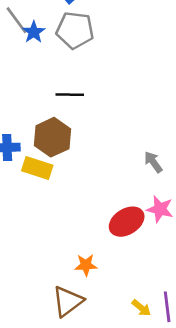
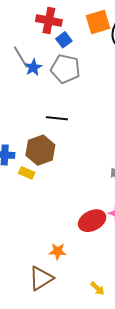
yellow rectangle: (37, 168) -> (27, 173), size x0.7

